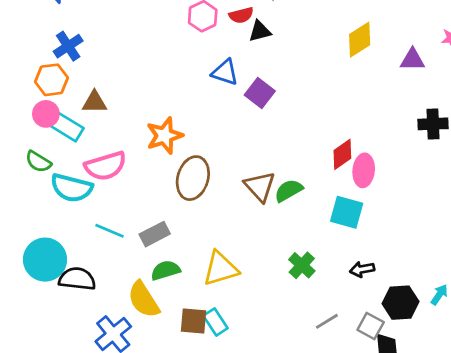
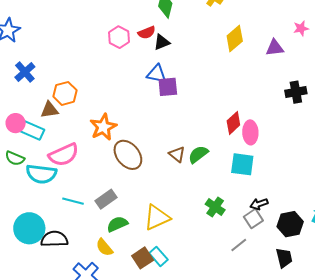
blue triangle: (225, 72) -> (157, 74), moved
orange hexagon: (51, 80) -> (65, 93), moved
purple square: (260, 93) -> (168, 87), turned -35
brown ellipse: (193, 178) -> (128, 155), turned -48
brown triangle: (260, 186) -> (177, 154), size x0.7
yellow semicircle: (144, 300) -> (104, 247), size x0.7
brown square: (194, 321) -> (143, 258), turned -30
gray square: (371, 326) -> (253, 219), moved, turned 36

